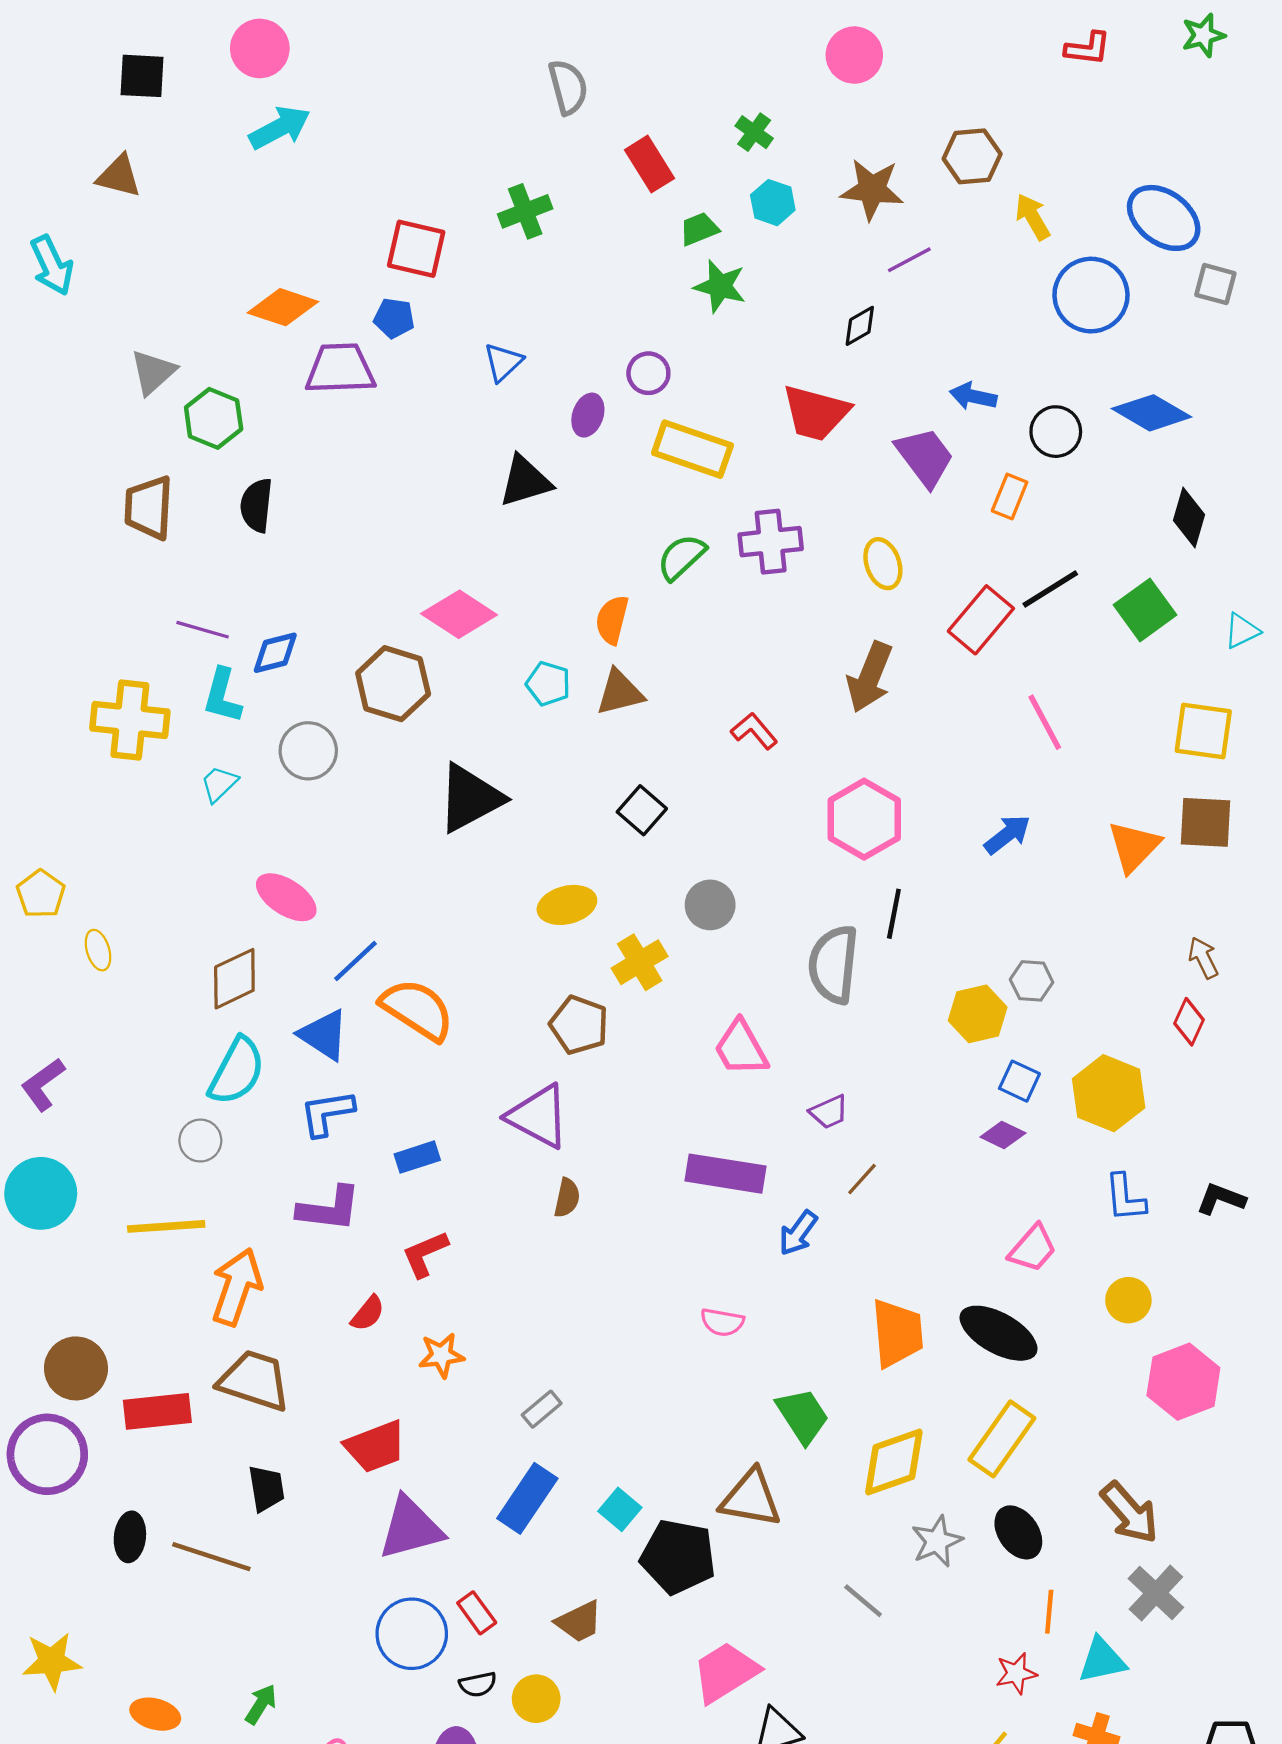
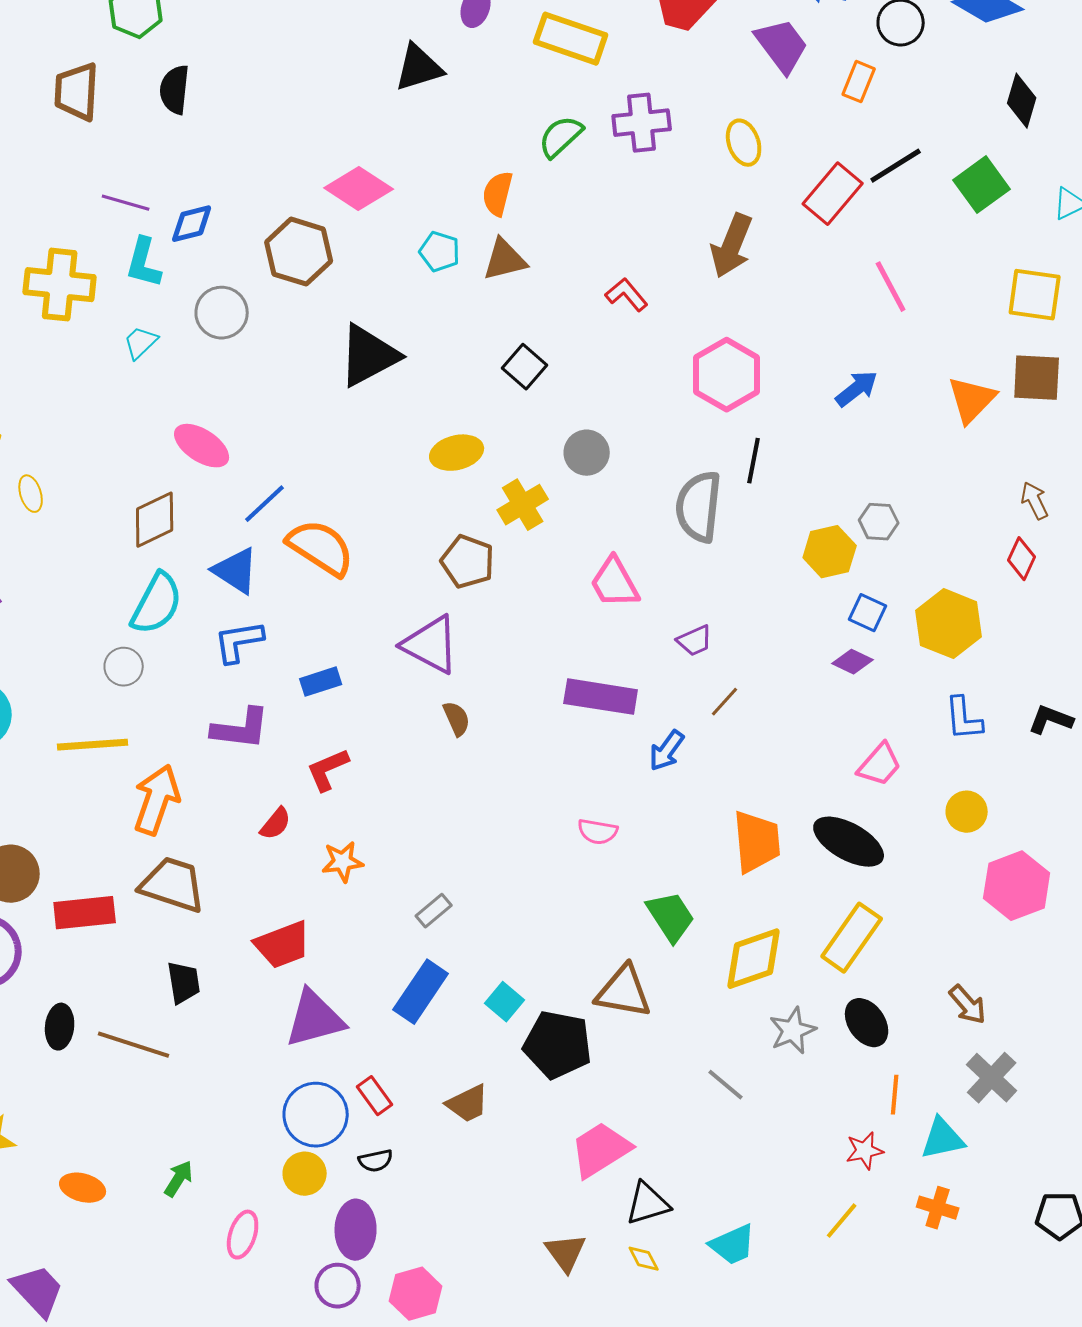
brown semicircle: (567, 1198) -> (457, 719), turned -36
brown arrow: (1130, 1513) -> (968, 1005), size x0.7
yellow circle: (536, 1699) -> (305, 1174), moved

